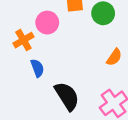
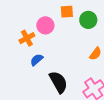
blue semicircle: (37, 68) -> (37, 60), turned -112

